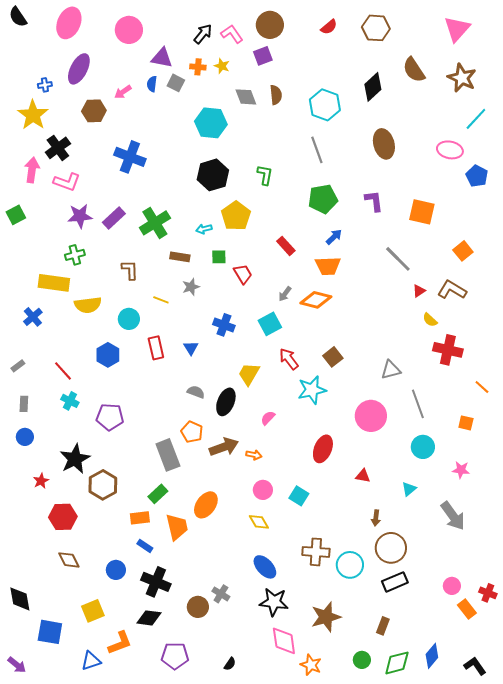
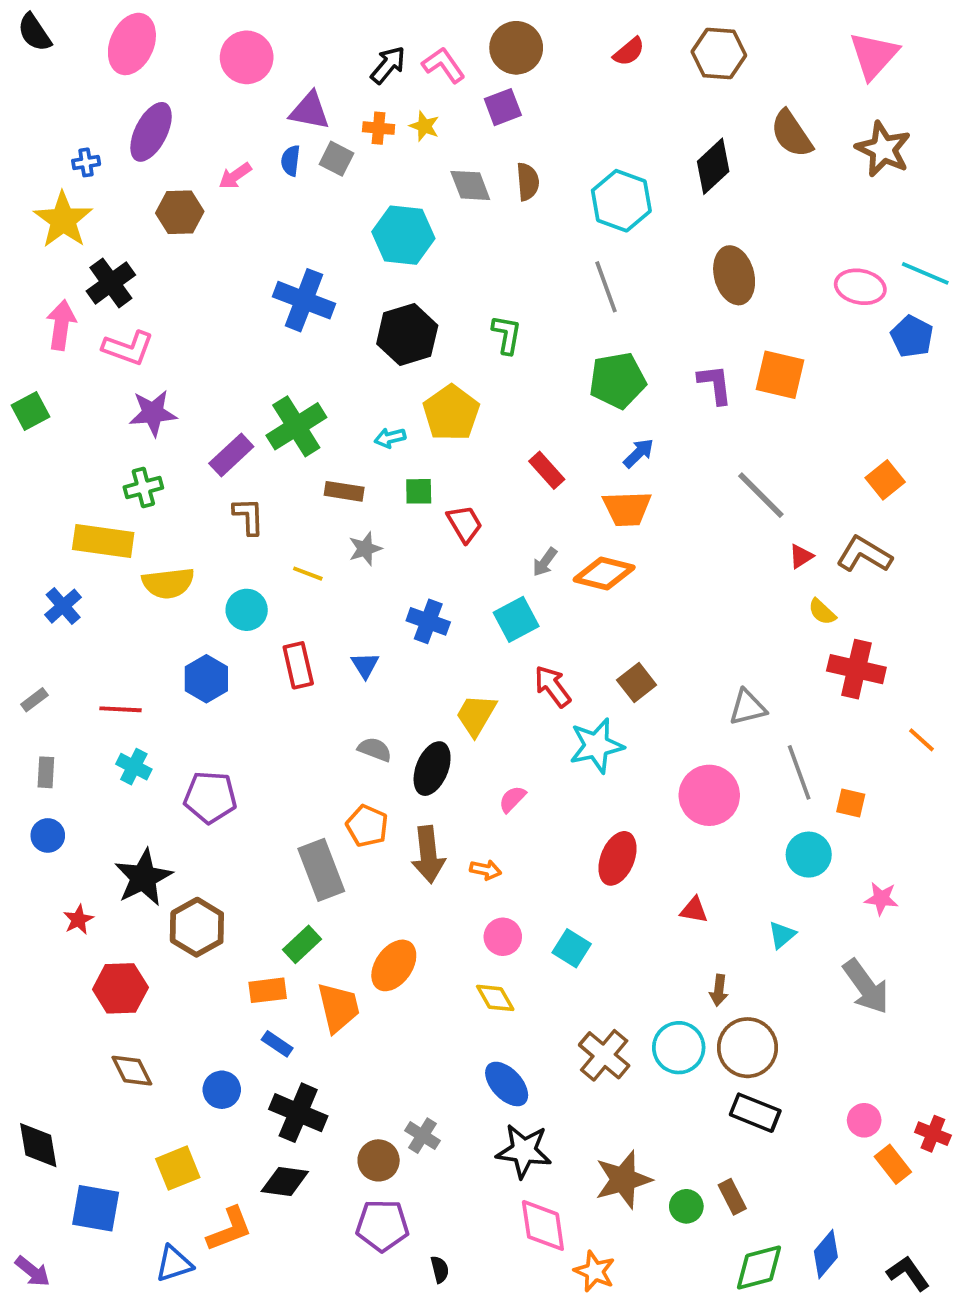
cyan line: (476, 119) -> (925, 273), moved, turned 70
blue cross: (130, 157) -> (304, 300), moved
orange square: (422, 212) -> (780, 375), moved
purple rectangle: (114, 218) -> (231, 455), moved
red line: (63, 371) -> (120, 709), turned -45
orange square: (466, 423) -> (851, 803), moved
brown arrow: (224, 447) -> (428, 855), turned 104
brown cross: (316, 552) -> (604, 1055), turned 36
cyan circle: (350, 565) -> (679, 1048), moved
black rectangle: (395, 582) -> (755, 1113), turned 45
brown rectangle: (383, 626) -> (732, 1197), turned -48
purple pentagon: (175, 656) -> (382, 1225), moved
green circle: (362, 660) -> (686, 1206), moved
black semicircle: (230, 664) -> (440, 1269), turned -48

